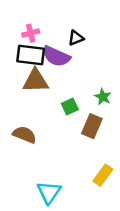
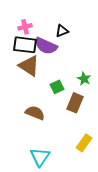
brown triangle: (36, 81) -> (29, 66), turned 35
brown semicircle: (24, 135) -> (35, 113), moved

